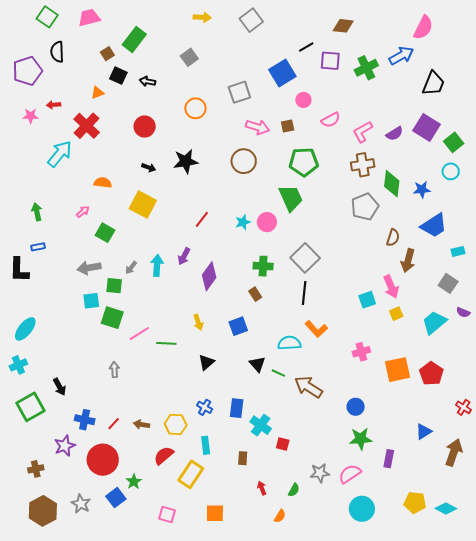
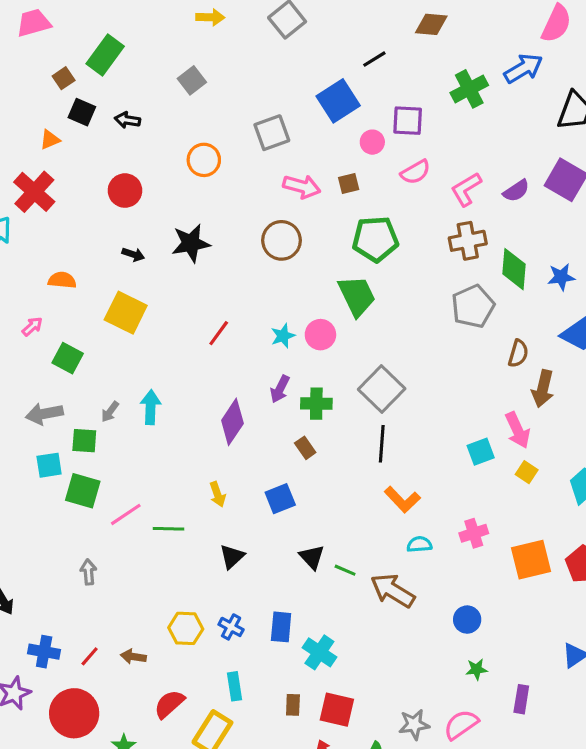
purple square: (330, 61) -> (408, 121), moved
purple arrow: (184, 256) -> (280, 389), moved
yellow square: (396, 314) -> (527, 472), turned -32
cyan semicircle: (289, 343) -> (419, 544), moved, size x0.7
yellow hexagon: (176, 424) -> (186, 628), moved
green star: (361, 439) -> (477, 669), size x0.6
red square: (283, 444) -> (337, 710), moved, size x1.6

